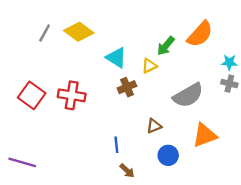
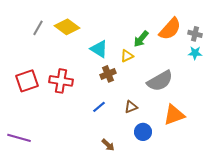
gray cross: (229, 84) -> (195, 34), moved
red square: (32, 95) -> (27, 81), turned 35
blue line: (116, 145) -> (99, 107), moved, turned 56

